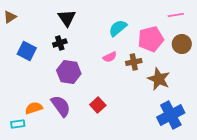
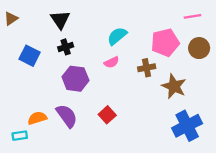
black triangle: (67, 18) -> (60, 20), moved
cyan semicircle: (118, 28) -> (117, 36), moved
pink semicircle: (110, 57) -> (112, 62), moved

